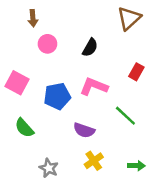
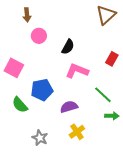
black semicircle: (90, 47) -> (68, 47), moved
blue pentagon: (57, 96) -> (42, 90), moved
purple semicircle: (84, 130) -> (69, 107), turned 144
green arrow: (136, 166) -> (112, 116), moved

